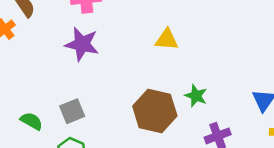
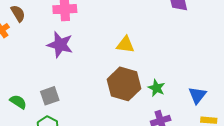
green star: (196, 96) -> (156, 88), moved
brown hexagon: (155, 111) -> (124, 84), moved

